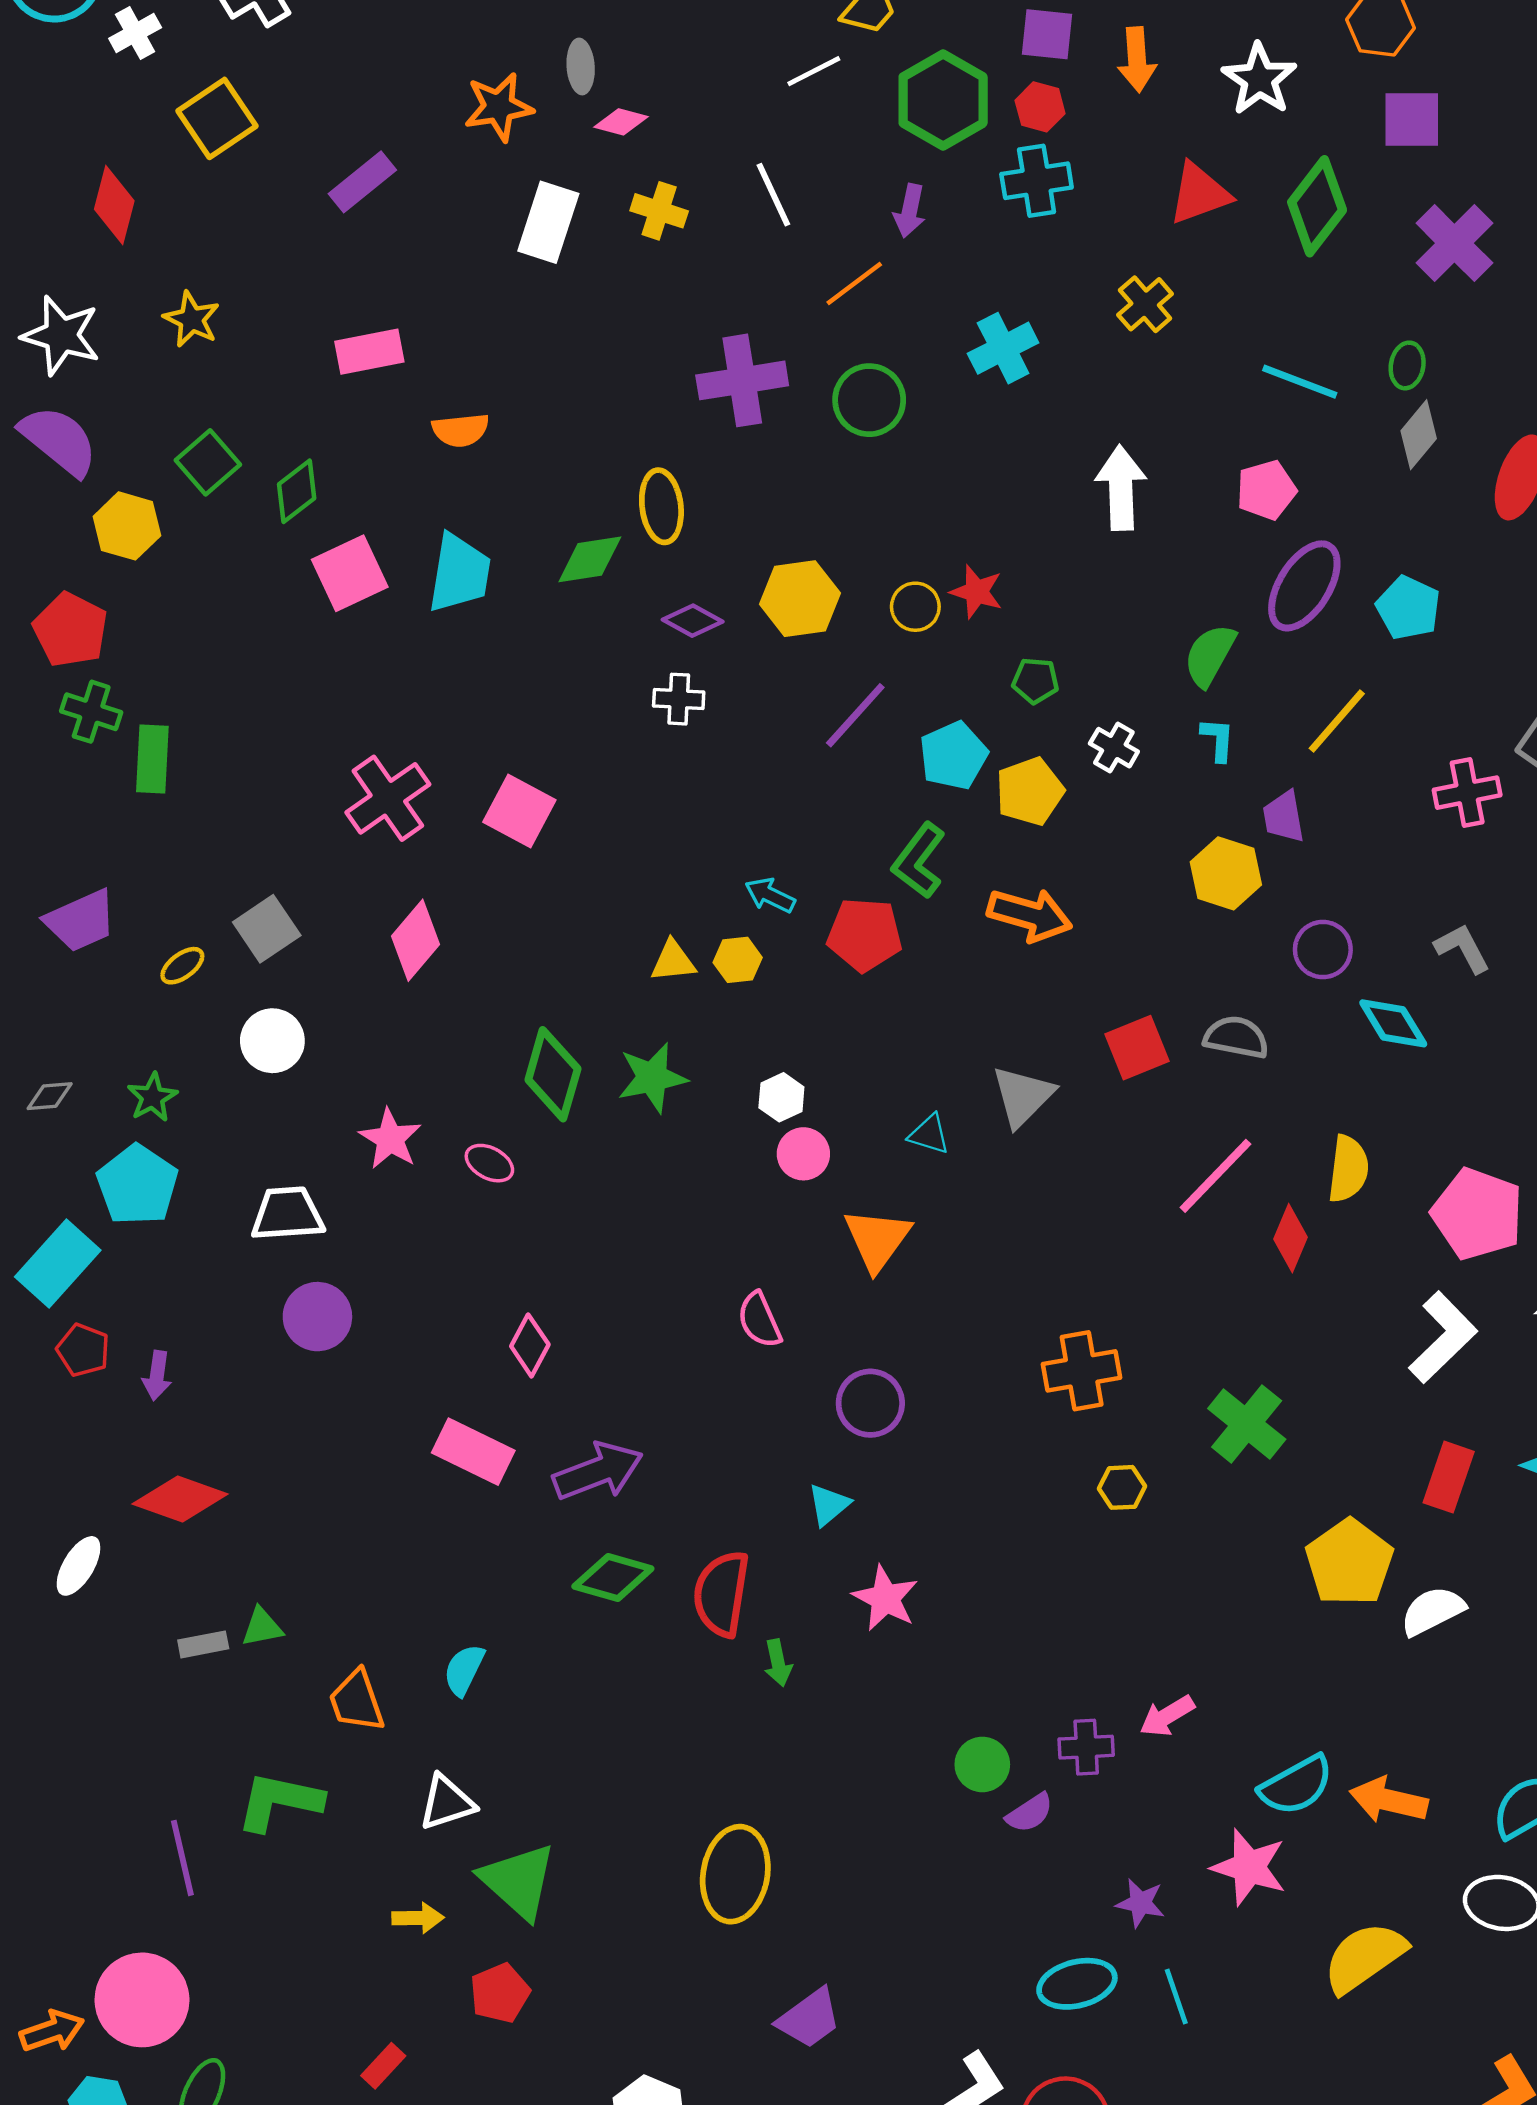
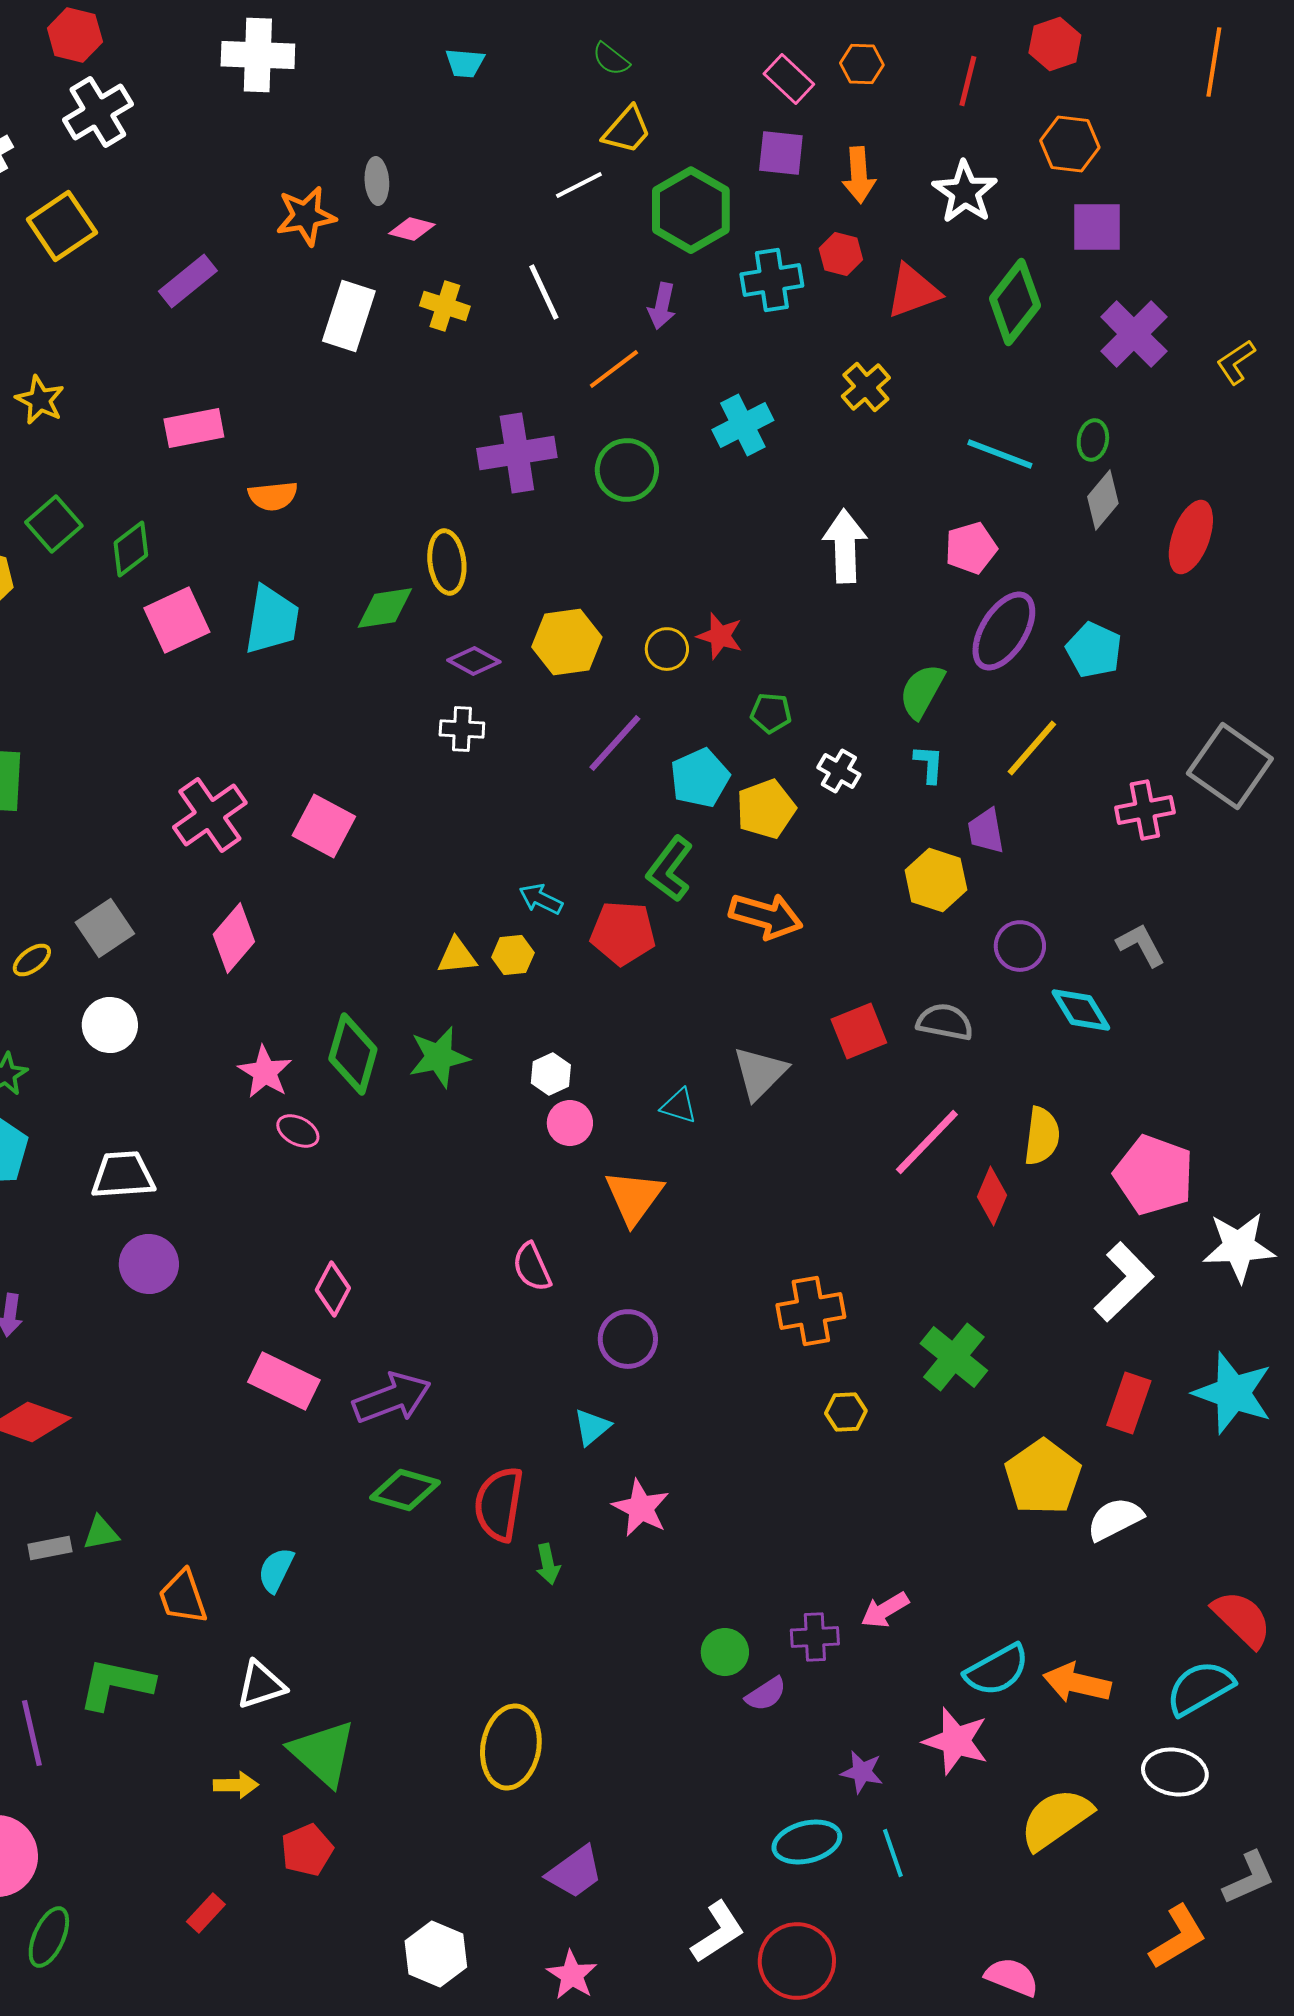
red hexagon: (1040, 107) -> (841, 254), moved
pink star: (390, 1139) -> (265, 1072), moved

